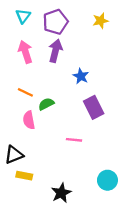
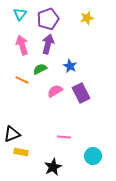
green semicircle: (46, 104) -> (40, 69), moved
pink semicircle: (29, 120) -> (55, 91), moved, turned 70
pink line: (74, 140) -> (64, 137), moved

